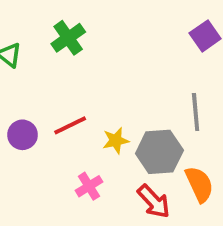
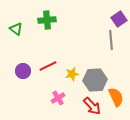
green cross: (68, 38) -> (47, 20), turned 30
gray line: (196, 112) -> (111, 40), moved

